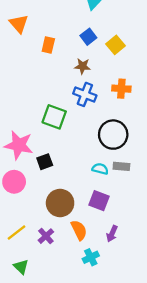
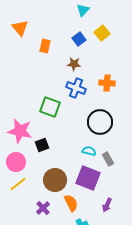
yellow square: (116, 45) -> (102, 33), moved
gray rectangle: (121, 166) -> (108, 159), moved, turned 56
purple square: (99, 201) -> (88, 178), size x1.4
yellow line: (16, 232) -> (18, 184), moved
purple arrow: (112, 234) -> (107, 205), moved

